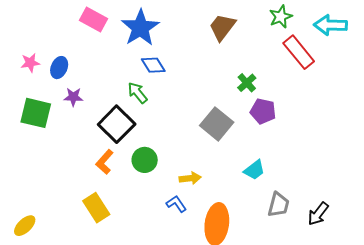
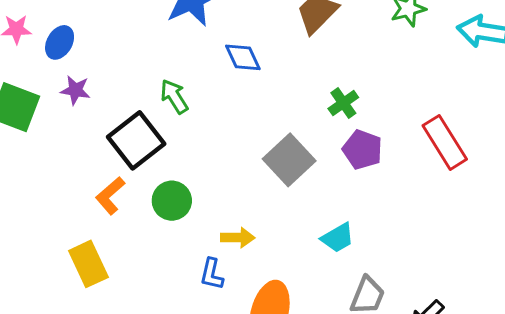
red rectangle: (299, 52) -> (445, 142), moved
blue diamond: (153, 65) -> (243, 57), moved
blue L-shape: (176, 204) -> (212, 274), turned -140

